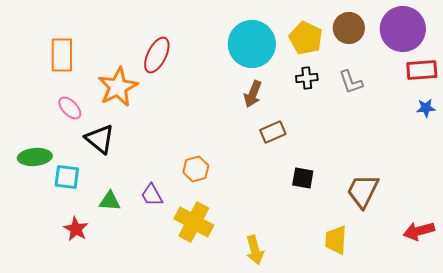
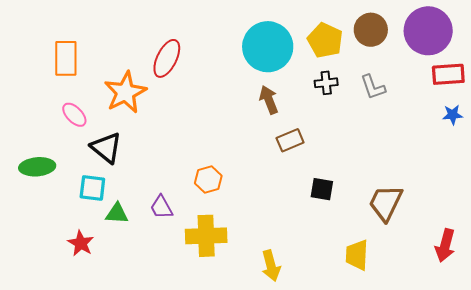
brown arrow: (253, 94) -> (269, 100), turned 136
cyan square: (67, 177) -> (92, 188), moved
yellow cross: (194, 222) -> (206, 236), turned -30
red arrow: (419, 231) -> (445, 245), turned -60

